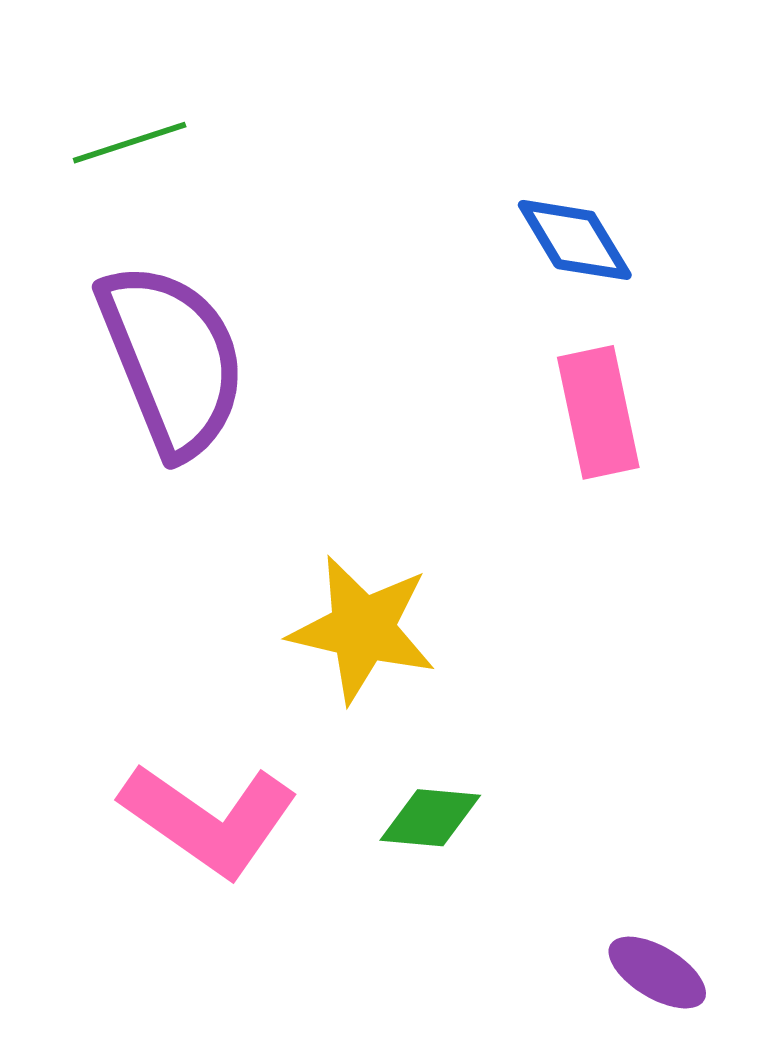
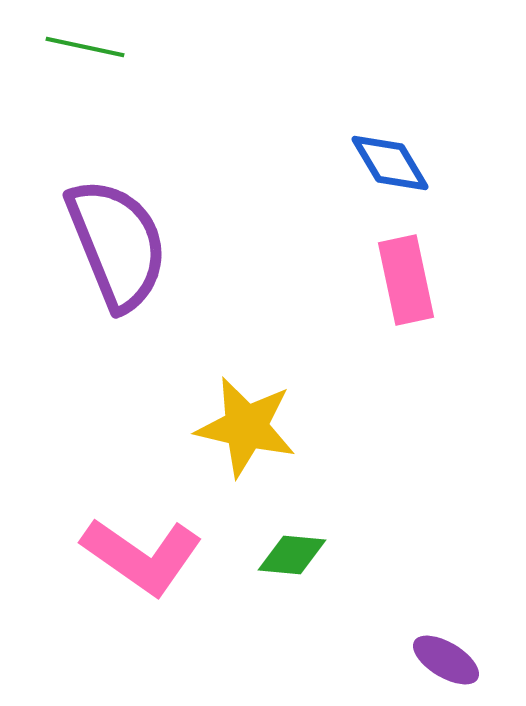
green line: (130, 143) -> (85, 47), moved, turned 30

